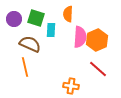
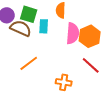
brown semicircle: (30, 44) -> (21, 28), moved
orange line: (25, 67) -> (29, 63), moved, turned 66

